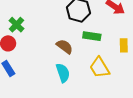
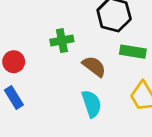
green cross: (16, 25) -> (62, 41), moved, turned 35

